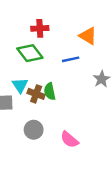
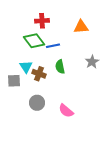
orange triangle: (88, 36) -> (81, 27), turned -35
blue line: (71, 59) -> (53, 46), moved
green semicircle: (50, 91) -> (60, 67), moved

